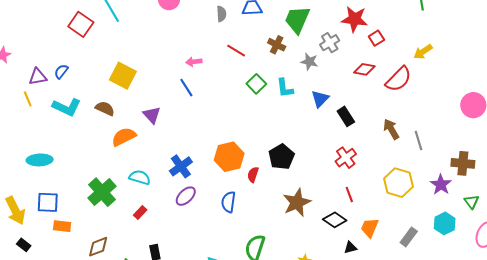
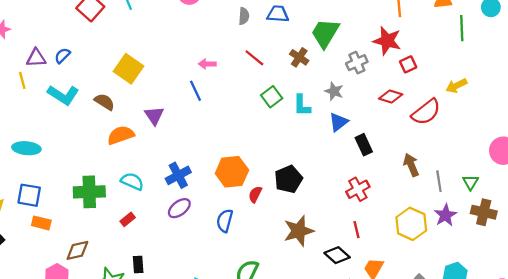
gray star: (309, 62) -> (334, 91), moved
purple star: (441, 185) -> (445, 215), moved
green cross: (102, 192) -> (89, 192), turned 32
green triangle: (472, 202) -> (471, 182), moved

